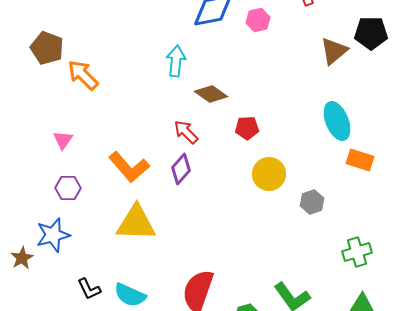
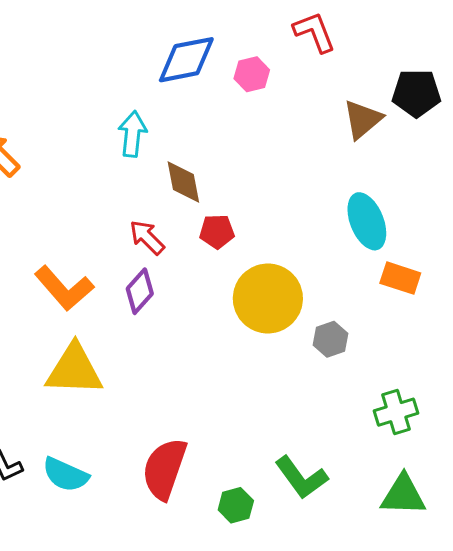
brown diamond: (211, 94) -> (183, 182), turned 44
red pentagon: (247, 128) -> (217, 231), moved
yellow circle: (269, 174) -> (268, 298), size x1.4

